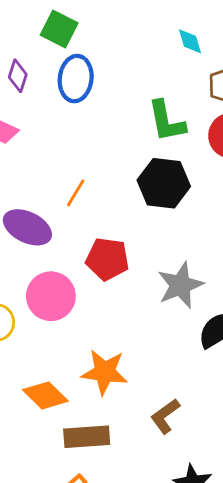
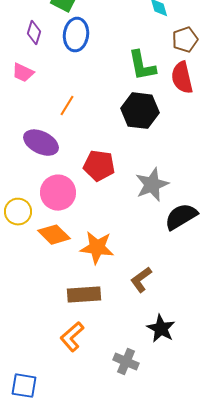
orange line: (76, 193) -> (67, 106), moved
orange diamond: (45, 395) -> (54, 235), moved

